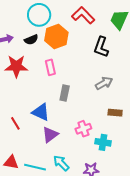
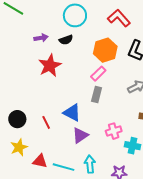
orange hexagon: (56, 36) -> (105, 50), moved
red star: (16, 66) -> (50, 66), turned -30
pink rectangle: (50, 67) -> (98, 74), moved, turned 56
cyan arrow: (61, 163) -> (90, 164), turned 36

